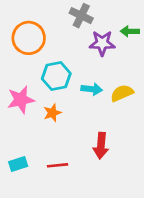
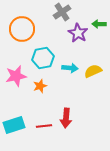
gray cross: (81, 16) -> (62, 12), turned 30
purple star: (102, 43) -> (78, 33), turned 30
red arrow: (101, 146) -> (66, 118), moved
cyan rectangle: (18, 164) -> (14, 125), size x1.5

